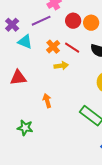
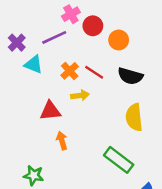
red circle: (73, 21) -> (93, 26), moved
red triangle: (18, 78) -> (50, 111), moved

